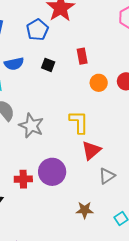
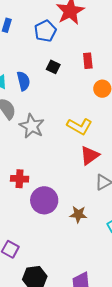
blue semicircle: (14, 64) -> (23, 81), moved, turned -96
yellow L-shape: (79, 122) -> (79, 126), turned 115
purple circle: (52, 172) -> (44, 200), moved

